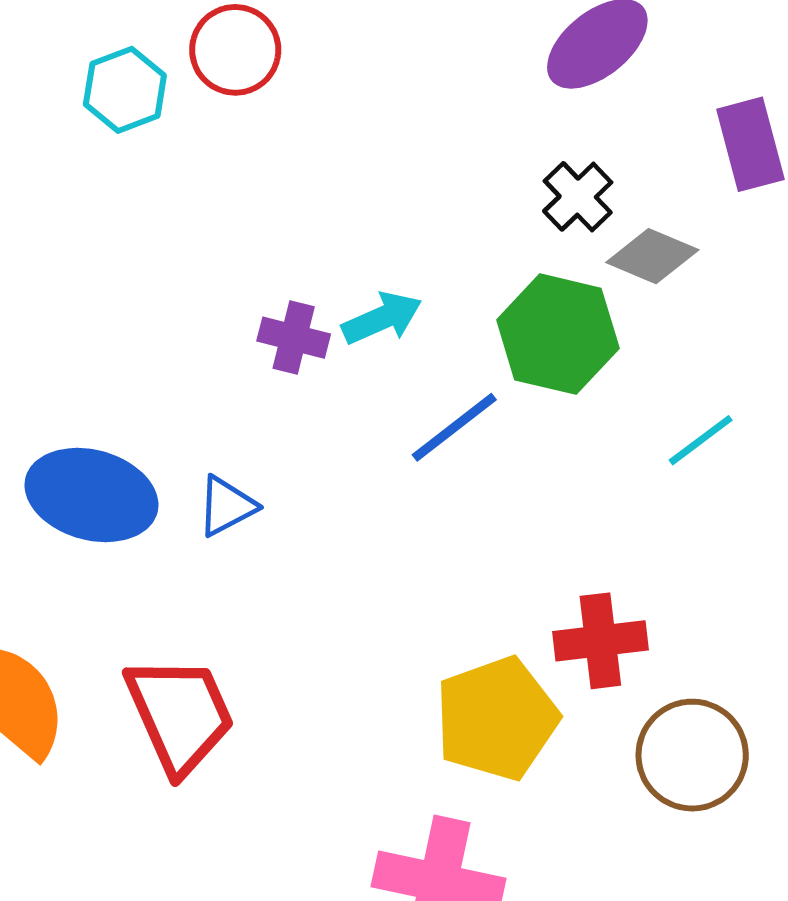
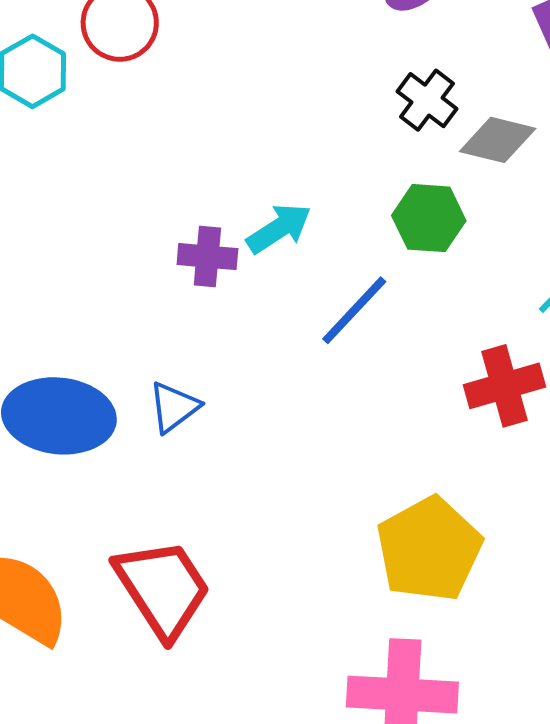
green hexagon: (558, 334) -> (429, 218), size x0.7
red cross: (600, 641) -> (504, 386), moved

